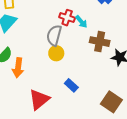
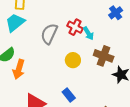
gray semicircle: (54, 35) -> (49, 34), moved
yellow circle: (56, 53) -> (73, 60), moved

